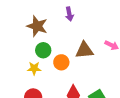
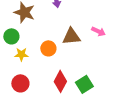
green circle: (43, 50) -> (11, 36), moved

